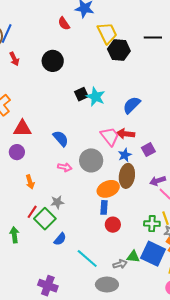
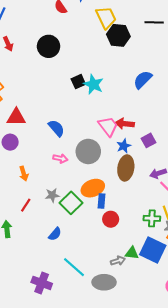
blue semicircle: (132, 105) -> (143, 80), moved
orange ellipse: (108, 189) -> (93, 188), moved
green square: (45, 219) -> (71, 203), moved
cyan line: (87, 258) -> (74, 267), moved

